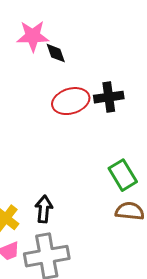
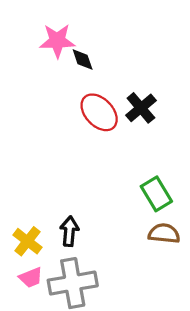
black cross: (109, 97) -> (141, 108), turned -32
red ellipse: (71, 101) -> (99, 112), turned 63

